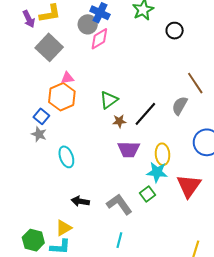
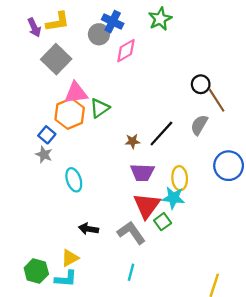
black circle: (175, 31) -> (201, 84), moved
pink diamond: (99, 39) -> (126, 51), moved
pink triangle: (67, 78) -> (76, 93), size x1.6
green triangle: (109, 100) -> (100, 108), moved
red triangle: (189, 186) -> (147, 206), moved

